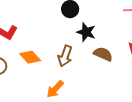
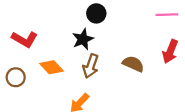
black star: (86, 32) -> (83, 39), moved, turned 30

